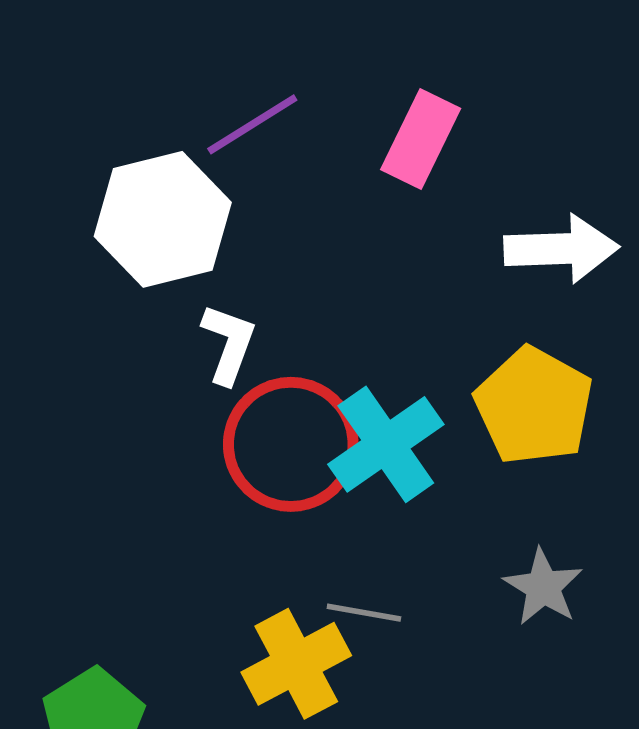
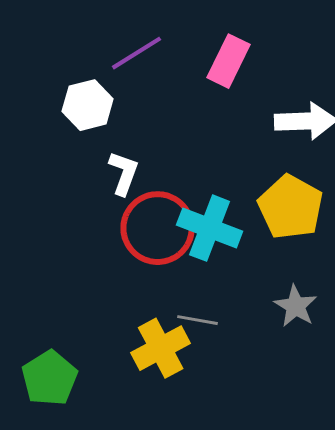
white hexagon: (163, 219) -> (88, 105), size x0.7
cyan cross: (386, 444) -> (210, 228), turned -34

